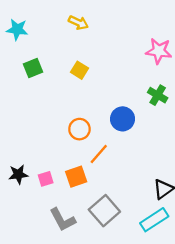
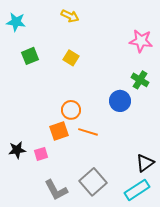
blue circle: (123, 119) -> (120, 101), moved
orange line: (99, 154) -> (88, 132), turned 66
orange square: (76, 177) -> (59, 131), moved

